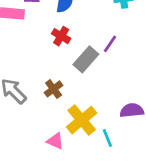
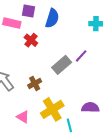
red cross: (61, 36) -> (31, 40), moved
pink triangle: (55, 141) -> (23, 117), moved

